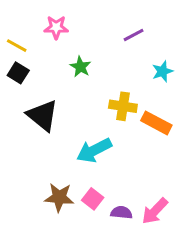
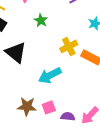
yellow cross: (123, 106) -> (69, 46), turned -36
pink square: (93, 199) -> (49, 107), turned 32

